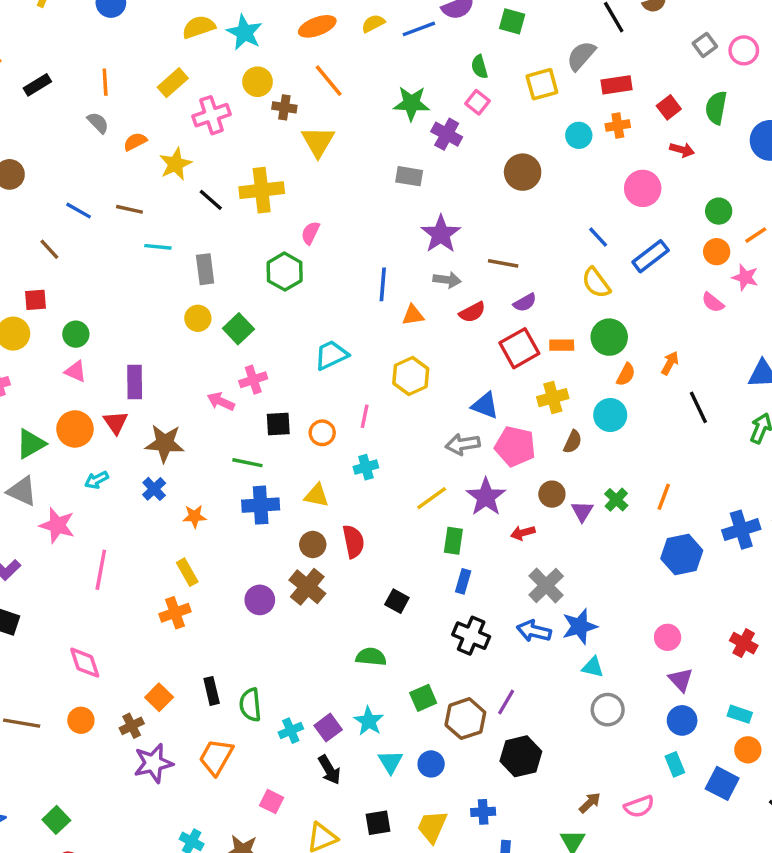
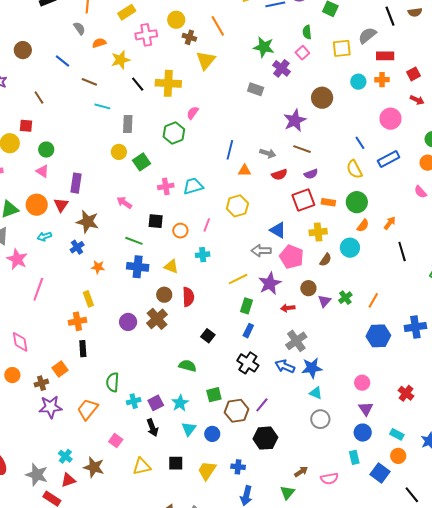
blue line: (79, 211) -> (63, 61), moved
purple star: (441, 234) -> (295, 120), moved
pink cross: (253, 380) -> (166, 186), moved
black rectangle: (212, 691) -> (83, 349), moved

